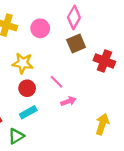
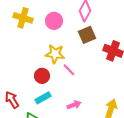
yellow star: (23, 63) -> (55, 54), moved
pink arrow: (68, 101) -> (74, 105), moved

